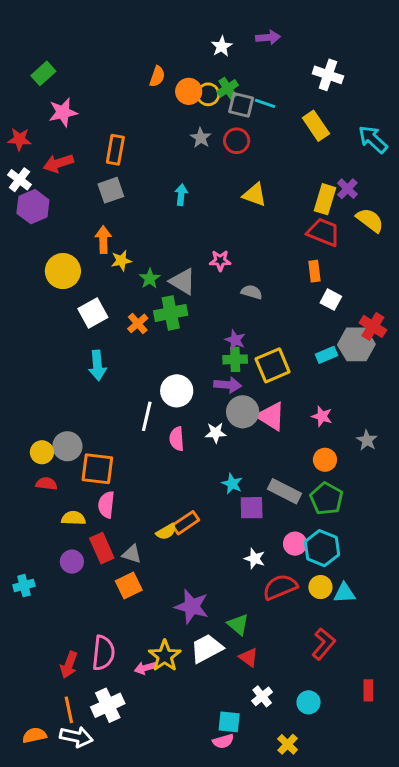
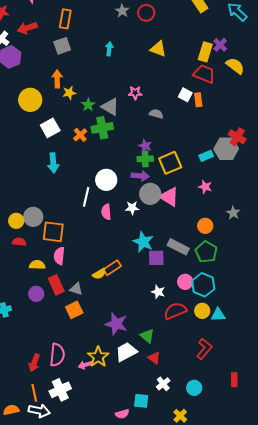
white square: (331, 300) -> (185, 95), moved
pink star: (322, 416) -> (205, 187), moved
cyan star: (232, 484) -> (143, 242), size x1.5
pink semicircle: (223, 741) -> (122, 414), moved

